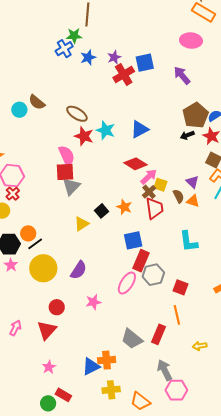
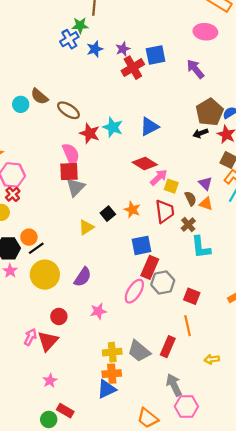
brown ellipse: (77, 114) -> (68, 110), moved
brown cross: (149, 192) -> (188, 225), moved
pink arrow: (15, 328) -> (30, 337), moved
blue triangle: (91, 366) -> (107, 389), moved
yellow cross: (111, 390) -> (112, 352), moved

